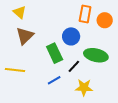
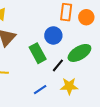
green ellipse: (96, 55) -> (79, 53), turned -40
blue line: (54, 80) -> (40, 90), moved

